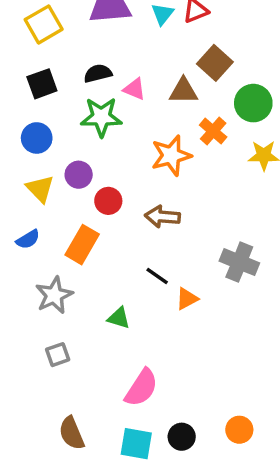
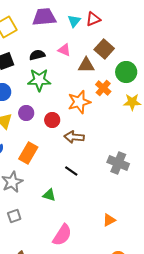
pink triangle: (134, 89) -> (64, 50), moved
red circle: (108, 201) -> (52, 120), moved
orange triangle: (187, 299) -> (109, 220), moved

